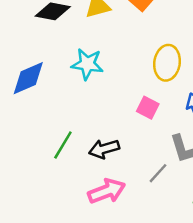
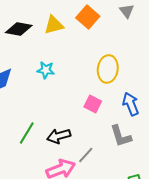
cyan star: (87, 64) -> (46, 70), size x0.7
gray line: (158, 173) -> (86, 155), moved

